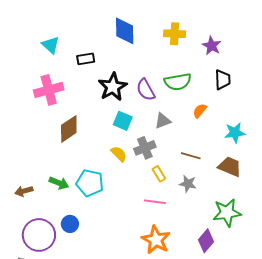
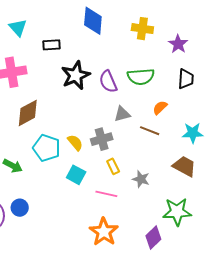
cyan square: (123, 121) -> (76, 175), moved
brown line: (191, 156) -> (150, 131), moved
cyan pentagon: (90, 183) -> (47, 148), moved

